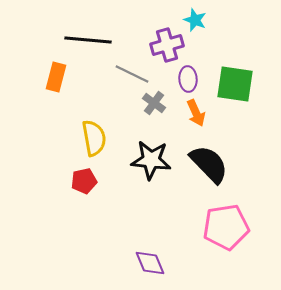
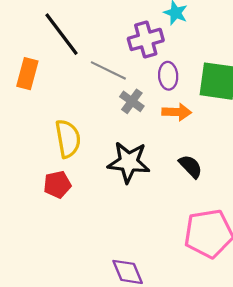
black line: (88, 40) -> (61, 34), turned 48
orange arrow: (196, 113) -> (177, 112), turned -64
black semicircle: (209, 164) -> (191, 166), size x0.6

